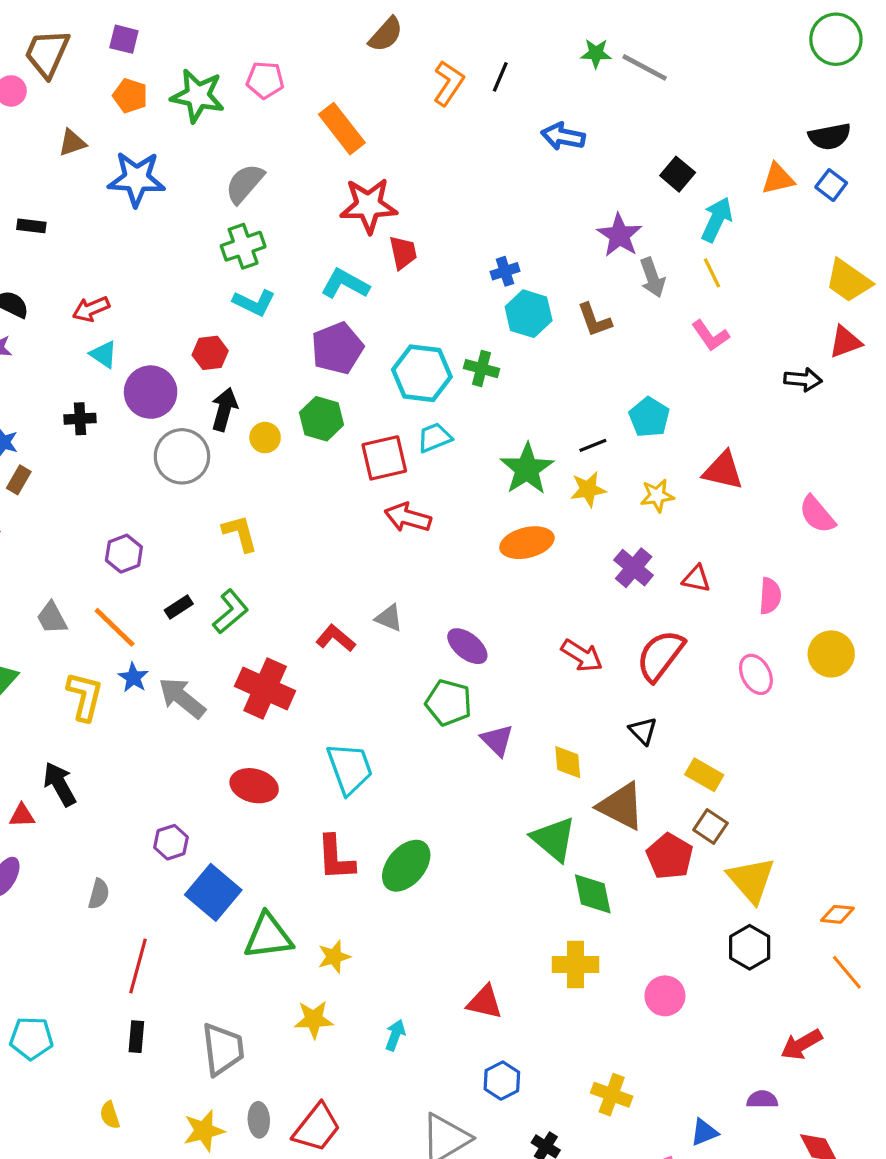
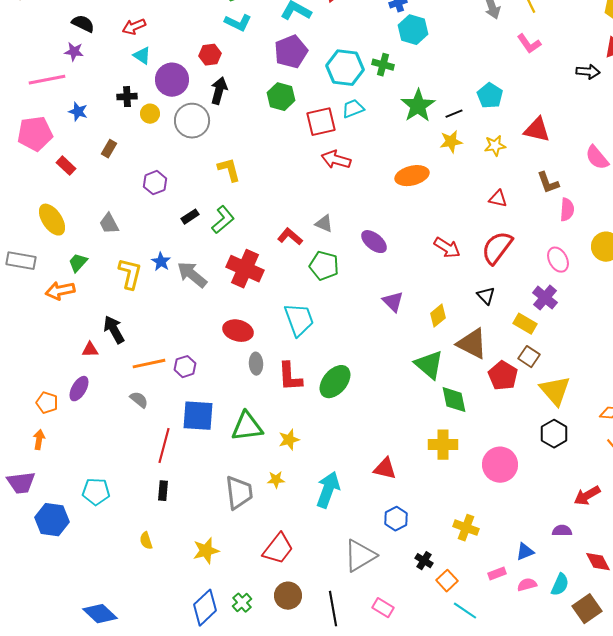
brown L-shape: (594, 320) -> (548, 183), moved
yellow circle: (265, 438) -> (150, 114), moved
green star: (527, 469) -> (418, 106), moved
brown rectangle: (19, 480) -> (109, 149), moved
purple cross: (634, 568) -> (545, 298), moved
red triangle: (696, 579) -> (498, 199), moved
orange line: (115, 627) -> (149, 364), moved, turned -56
green pentagon: (449, 703) -> (324, 266), moved
yellow diamond: (568, 762) -> (438, 316), turned 55
blue square: (213, 892) -> (198, 416), moved, turned -36
gray semicircle: (99, 894) -> (139, 400), turned -66
pink circle: (665, 996) -> (500, 465), size x1.4
yellow star: (314, 1019) -> (276, 480), size x0.7
cyan arrow: (395, 1035) -> (328, 490), size x1.8
gray trapezoid: (223, 1049) -> (239, 493), moved
gray ellipse: (259, 1120) -> (256, 364), moved

